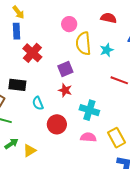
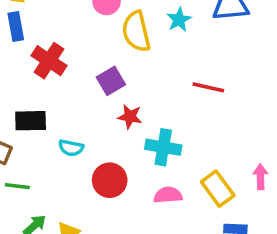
cyan star: (107, 50) -> (179, 20), moved
red star: (65, 90) -> (130, 117), moved
cyan semicircle: (38, 103) -> (71, 148), turned -48

